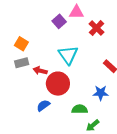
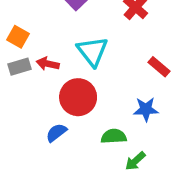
red arrow: (40, 71) -> (48, 64), moved

